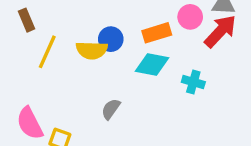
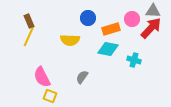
blue circle: (111, 39) -> (88, 18), moved
yellow line: (47, 52) -> (29, 36), moved
pink semicircle: (30, 123) -> (42, 77), moved

